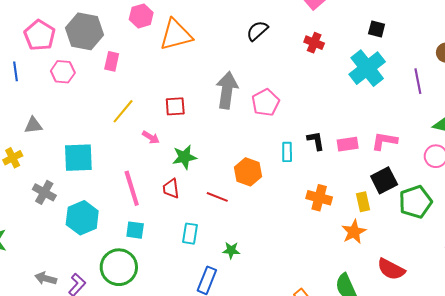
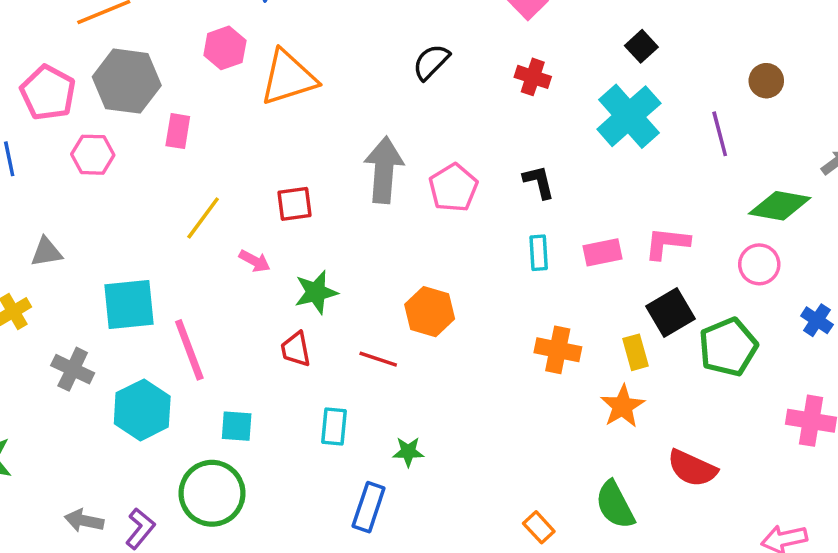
black square: (377, 29) -> (641, 46), turned 36
black L-shape: (316, 141) -> (539, 182), moved
cyan rectangle: (287, 152) -> (539, 253), moved
pink line: (132, 188) -> (189, 350), moved

